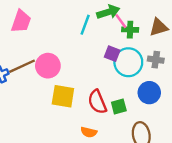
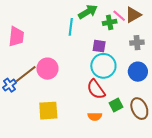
pink line: (121, 21) -> (119, 16), moved
cyan circle: (128, 62) -> (103, 66), moved
yellow square: (63, 96) -> (48, 111), moved
green square: (119, 107) -> (116, 105), moved

